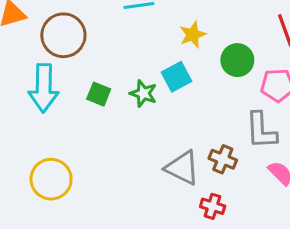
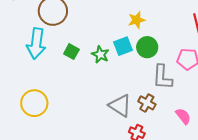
green circle: (237, 60) -> (147, 47), moved
gray L-shape: (261, 131) -> (162, 77), moved

